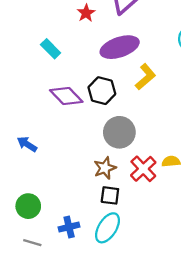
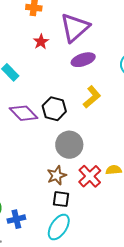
purple ellipse: (120, 47) -> (83, 60), moved, size x0.7
blue cross: (69, 227) -> (16, 219), moved

